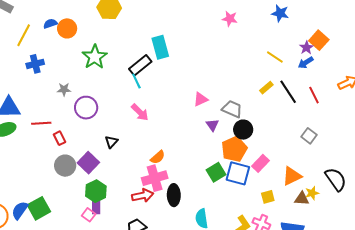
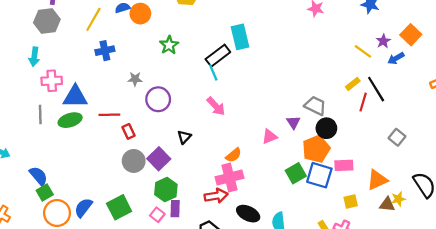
purple star: (306, 48) -> (383, 41), moved
green star: (95, 57) -> (169, 45), size x0.7
red line: (314, 95) -> (363, 102), moved, turned 42
pink triangle: (201, 99) -> (270, 137), moved
pink rectangle: (260, 163) -> (344, 165), turned 42
black ellipse: (174, 195) -> (248, 214), moved, turned -65
purple rectangle: (96, 206) -> (175, 209), moved
green square: (39, 208) -> (119, 207), moved

